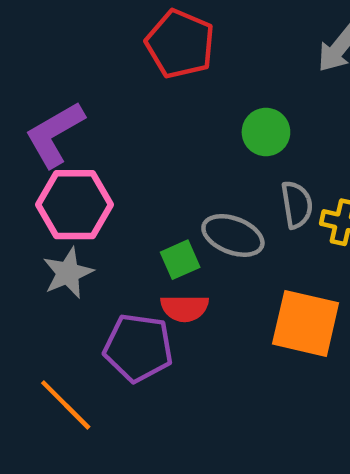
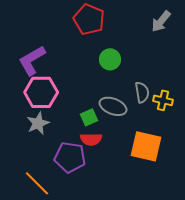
green circle: (266, 132) -> (110, 59), moved

